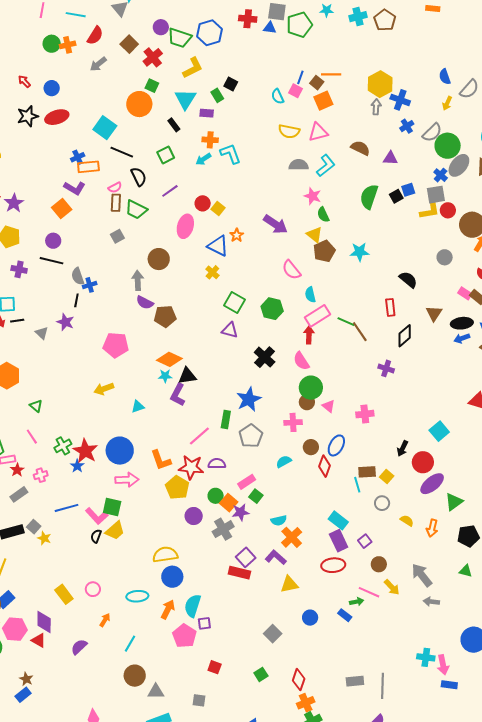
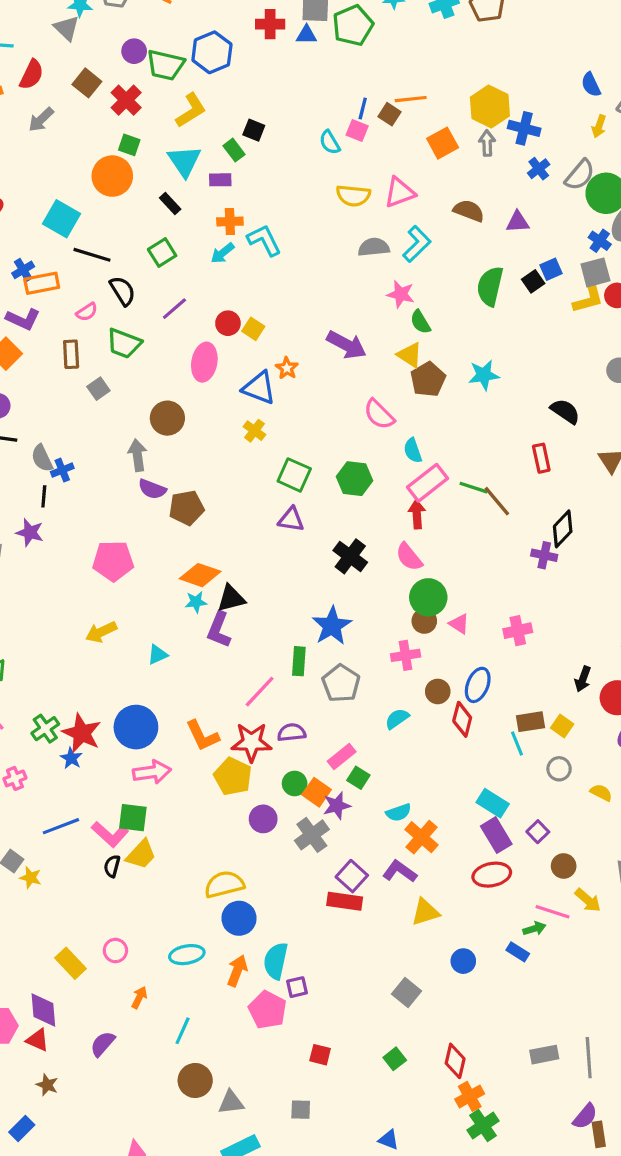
orange square: (323, 101) -> (443, 143), moved
brown rectangle: (116, 203) -> (71, 354), moved
black diamond: (405, 336) -> (563, 529), moved
brown star: (26, 679) -> (47, 1085), moved

